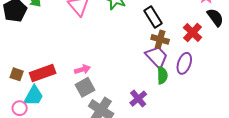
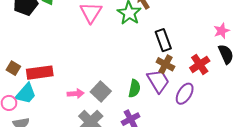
pink arrow: (82, 69) -> (76, 94), moved
green semicircle: (162, 75) -> (134, 88), moved
gray square: (85, 87) -> (101, 92), moved, turned -30

